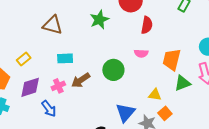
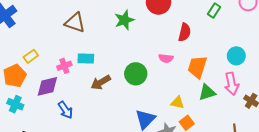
red semicircle: (147, 25) -> (185, 32), moved
yellow rectangle: (24, 59) -> (31, 56), moved
pink cross: (58, 86) -> (64, 66), moved

